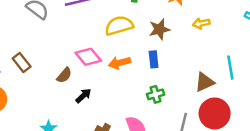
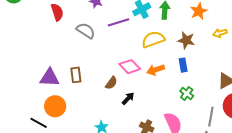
brown star: (159, 29) -> (186, 40), turned 30
brown rectangle: (22, 63) -> (76, 75), turned 35
green cross: (156, 94) -> (187, 93), turned -32

